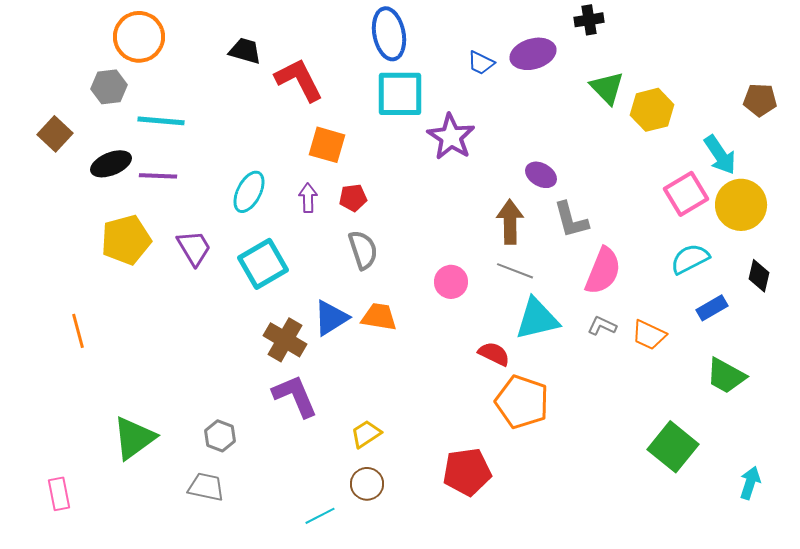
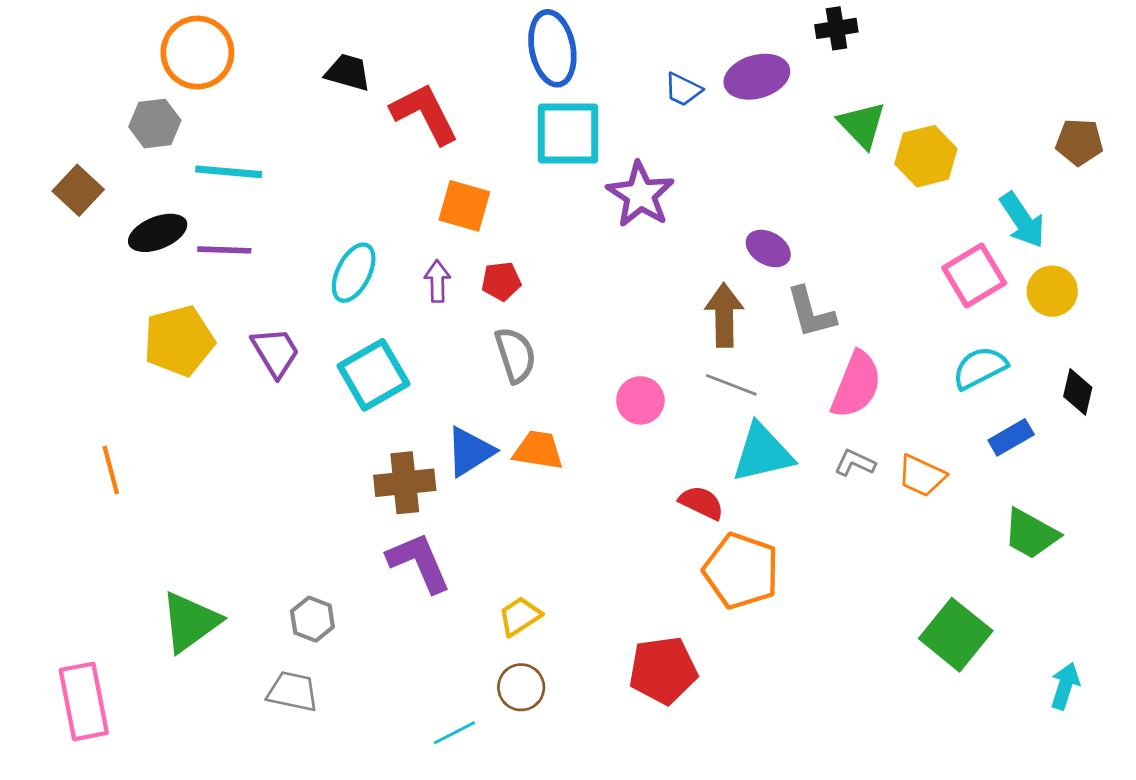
yellow circle: (741, 205) -> (1052, 291), size x0.7
brown cross: (285, 340) -> (405, 483), turned -36
pink rectangle: (59, 494) -> (84, 701), size x1.6

